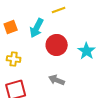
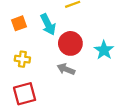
cyan arrow: (37, 28) -> (48, 24), turned -54
gray arrow: (57, 80) -> (66, 69), moved

